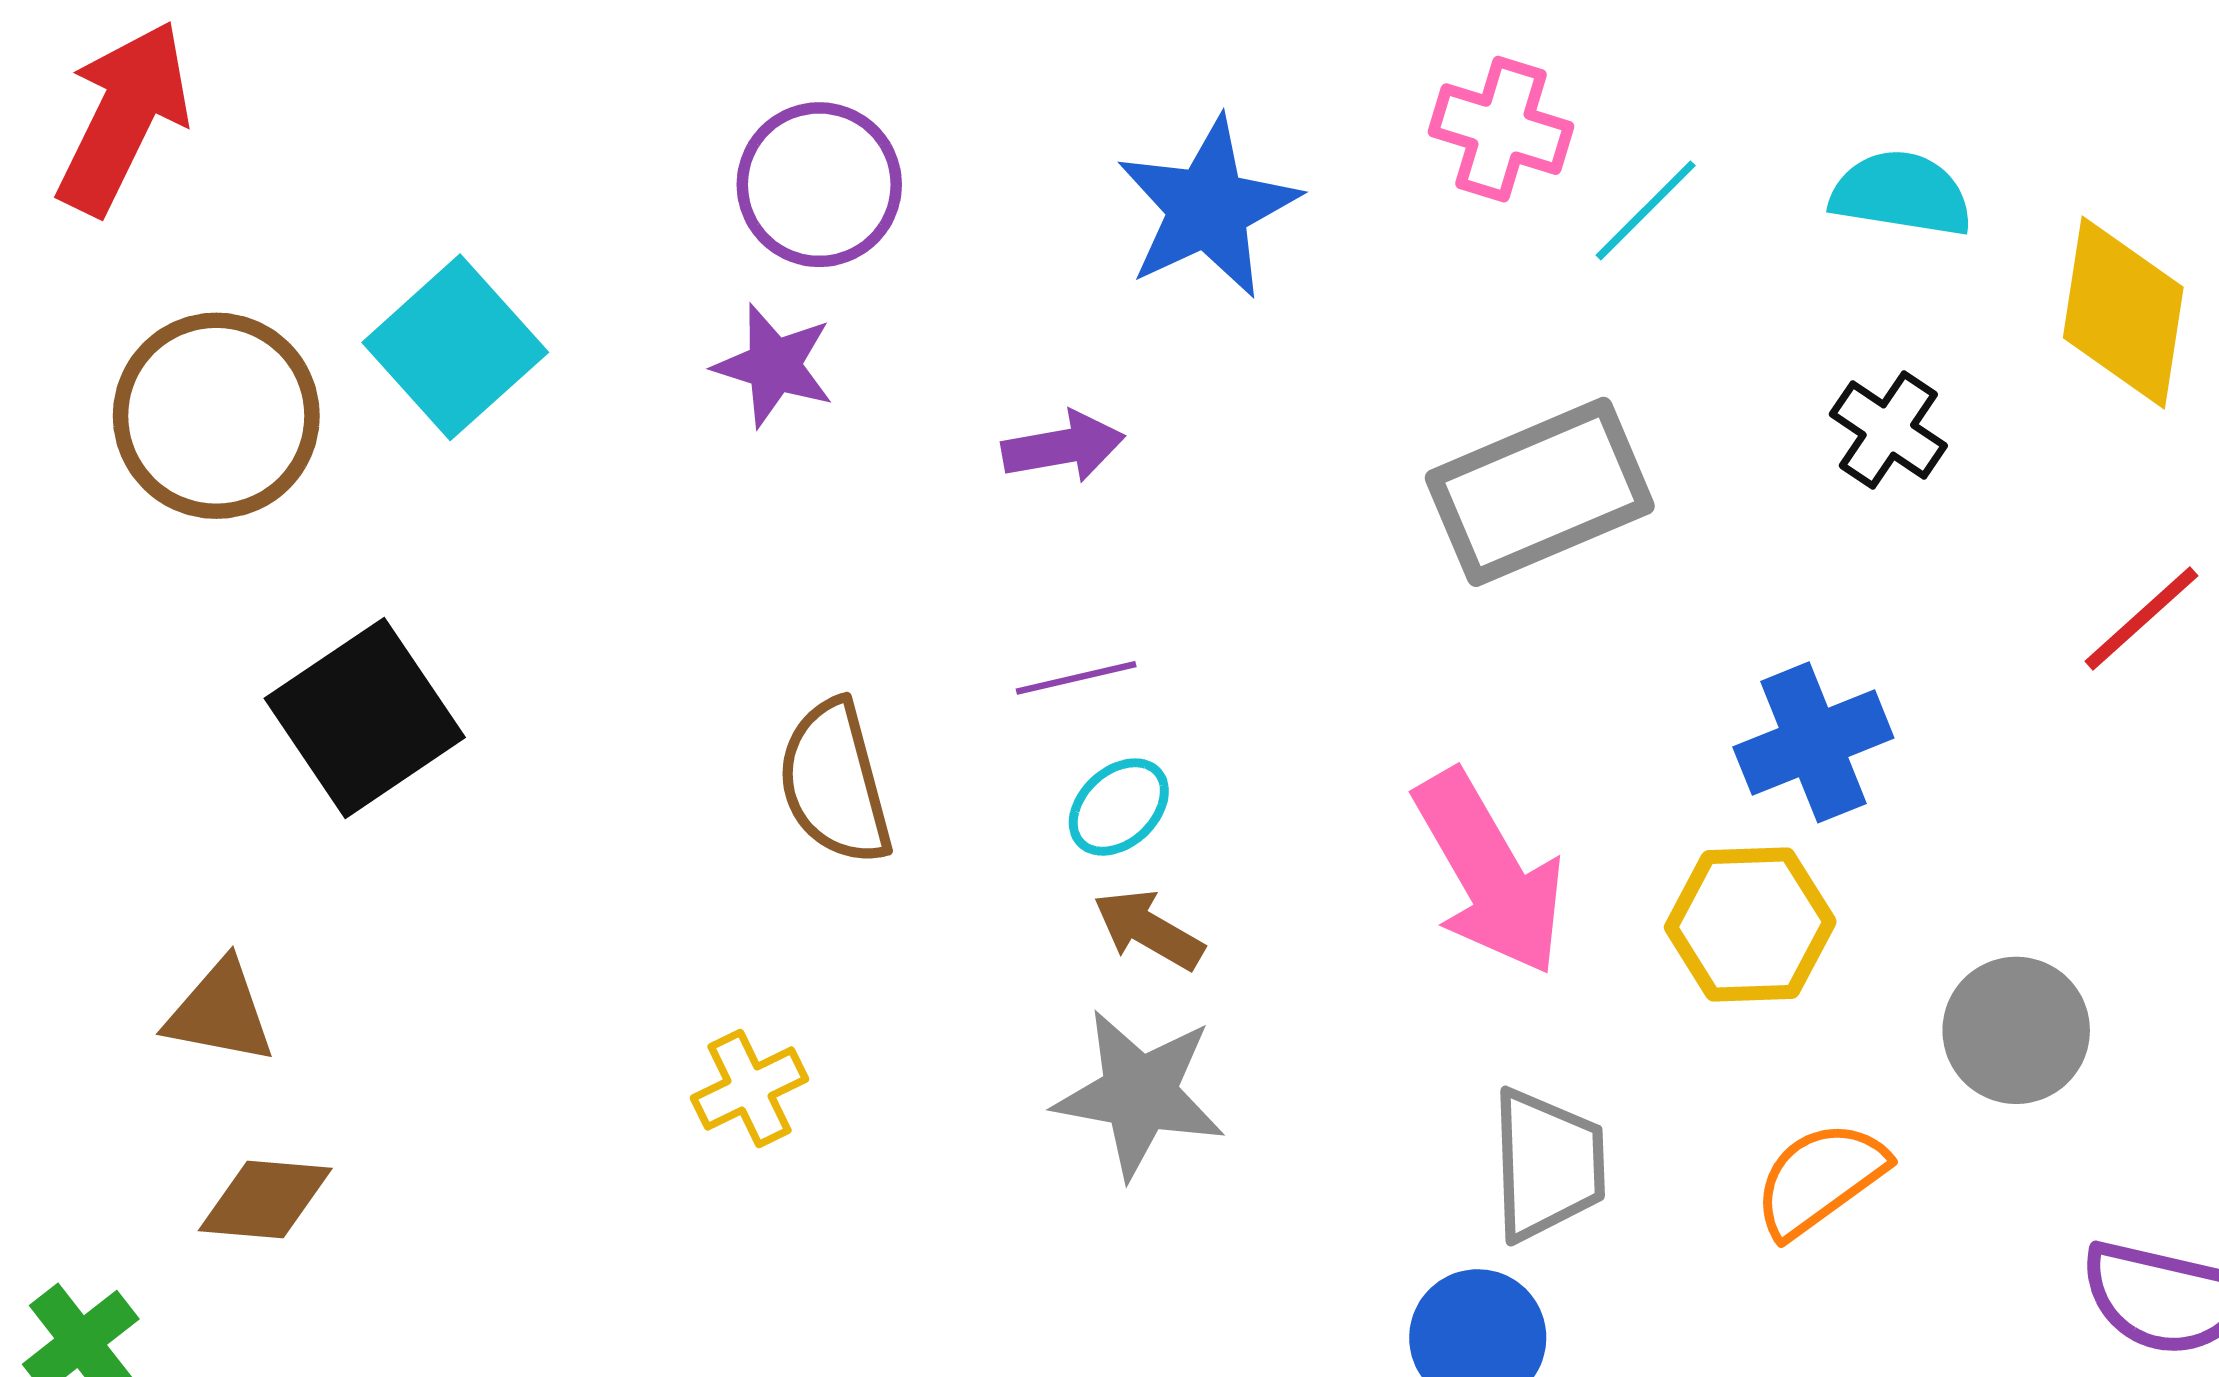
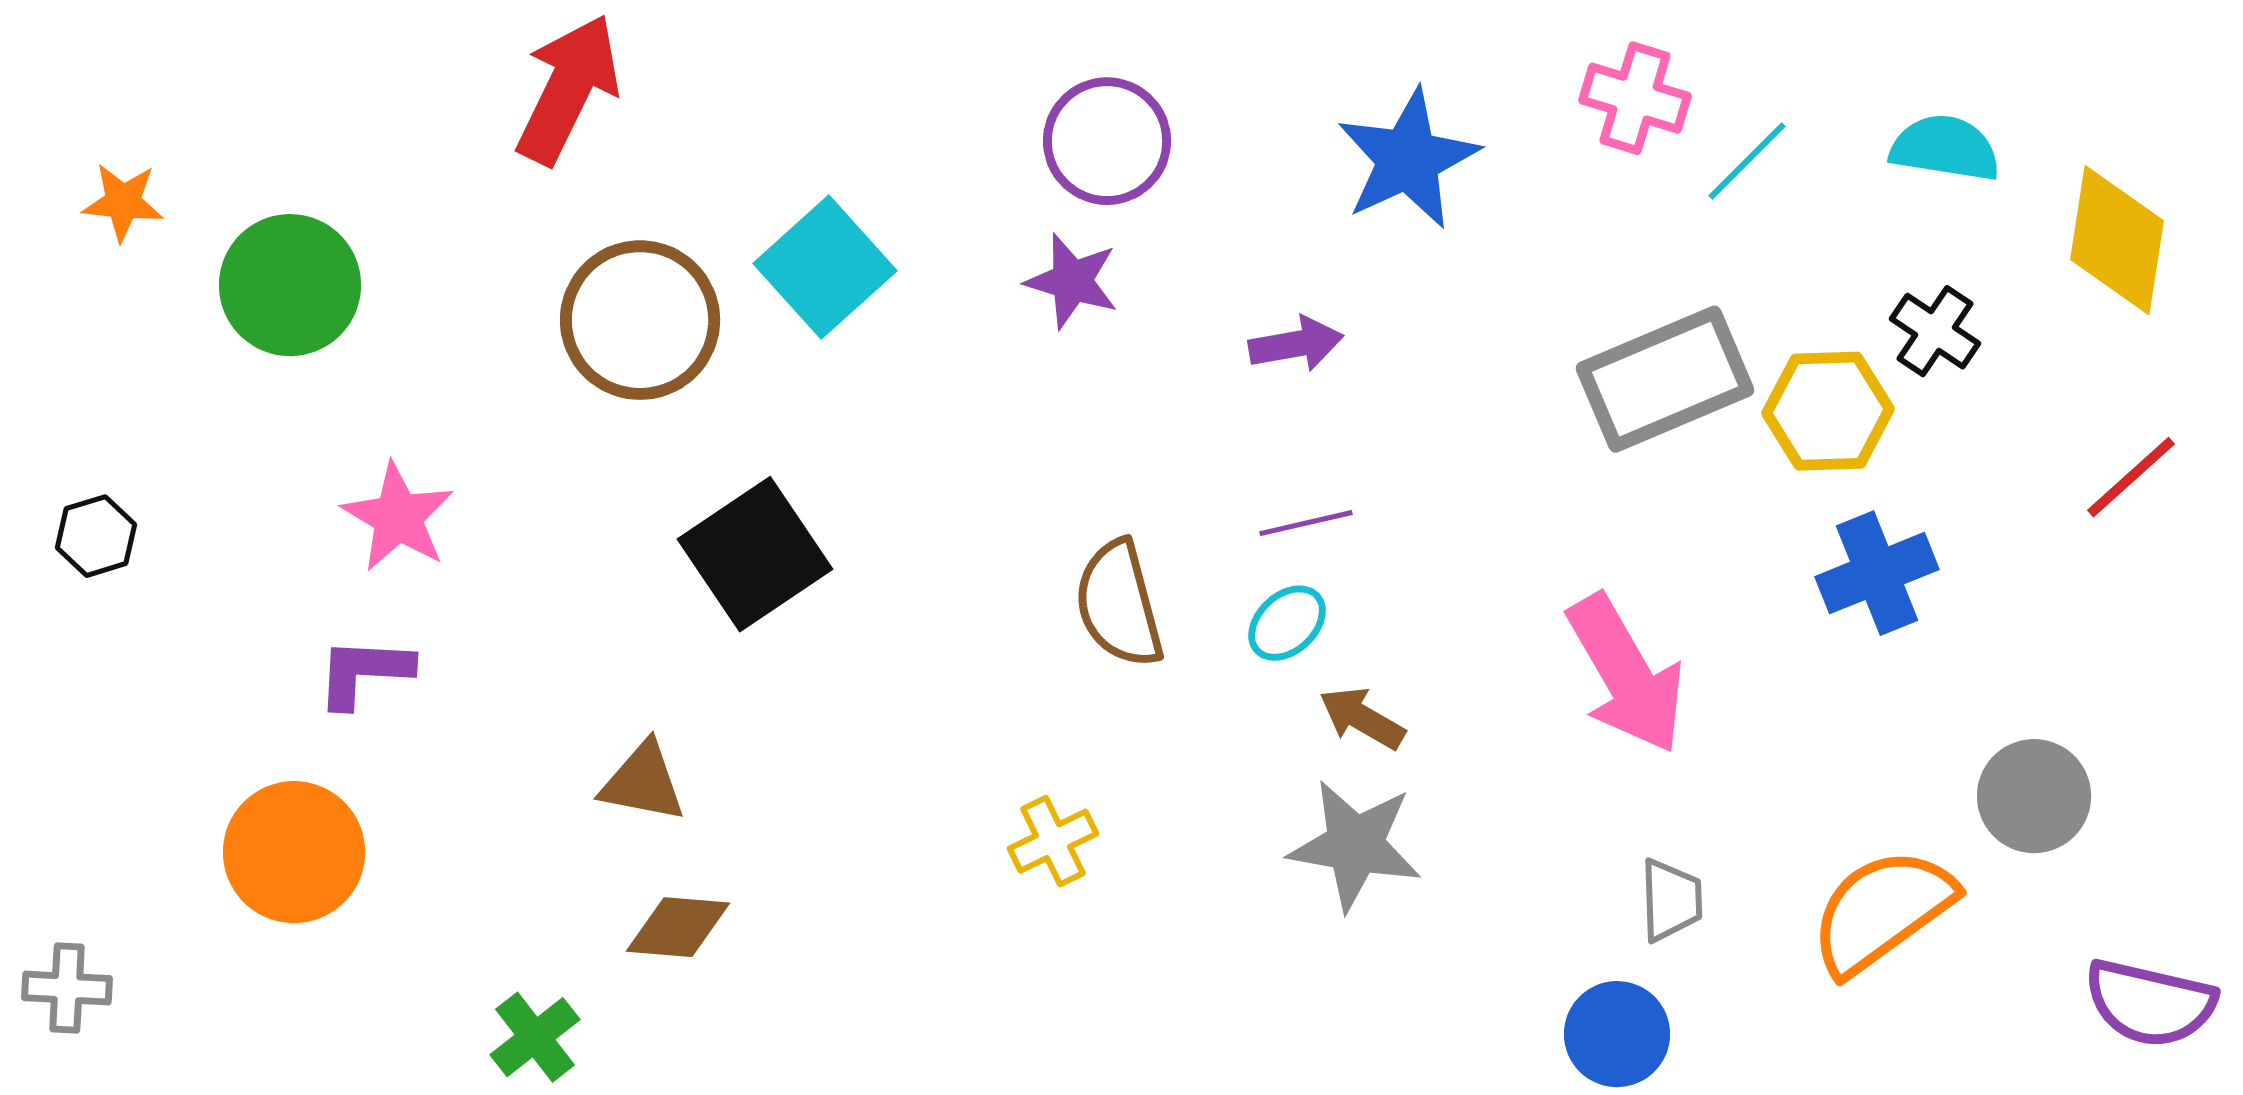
cyan ellipse: (1119, 807) -> (1287, 623), moved
yellow hexagon: (1750, 925) -> (1828, 411), moved
gray trapezoid: (1547, 1165) -> (1671, 900), size x0.7
orange semicircle: (1820, 1179) -> (1882, 911), size x1.4

